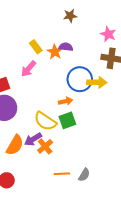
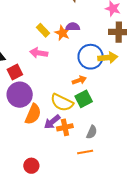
pink arrow: (29, 69) -> (39, 53), turned 66
orange semicircle: (15, 145) -> (33, 114), moved
orange cross: (45, 146) -> (65, 127), turned 35
gray semicircle: (84, 175) -> (92, 132), moved

